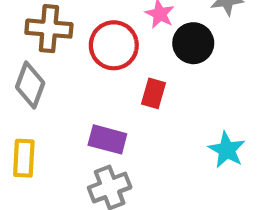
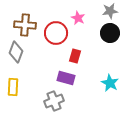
black circle: (193, 43) -> (110, 33), moved
purple rectangle: (107, 139) -> (66, 78), moved

